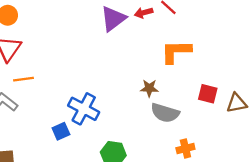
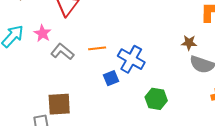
orange line: (23, 79) -> (97, 48), moved

